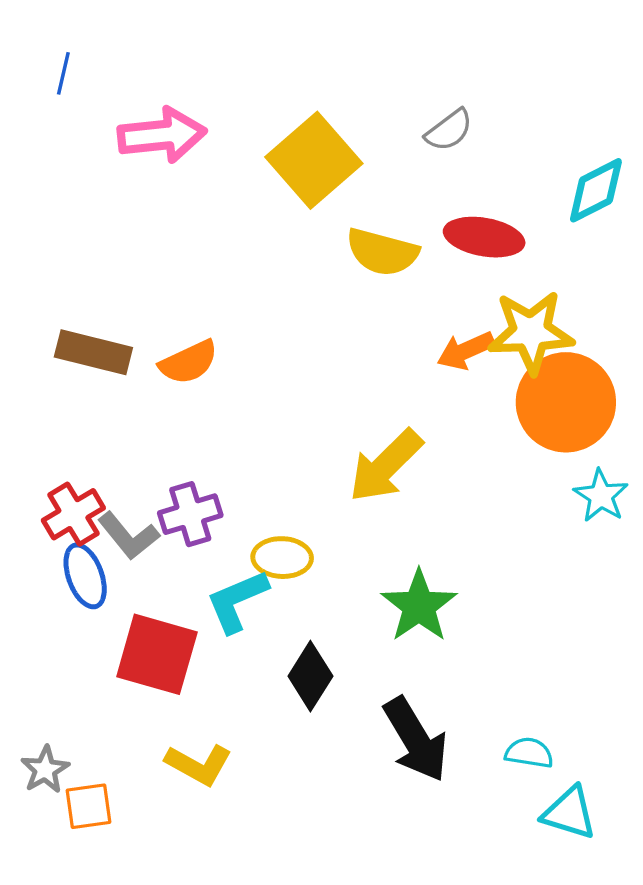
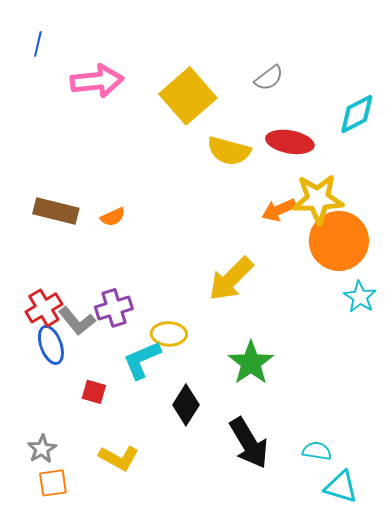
orange semicircle: (189, 362) -> (113, 217), size x0.7
red square: (157, 654) -> (94, 392), size x0.5
gray star: (45, 770) -> (42, 449), moved

